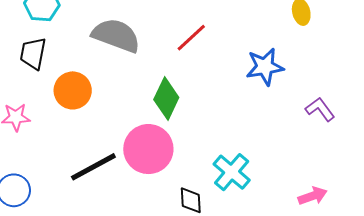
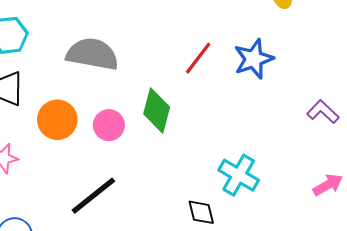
red line: (191, 38) -> (198, 58), moved
purple L-shape: (320, 109) -> (323, 112), moved
pink circle: (148, 149) -> (109, 125), moved, size x0.6

